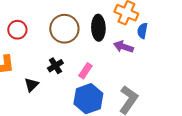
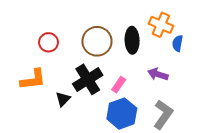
purple arrow: (123, 47) -> (158, 74), moved
black cross: (55, 66) -> (88, 79), size x1.8

